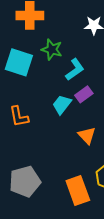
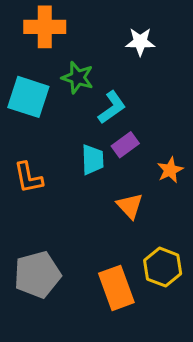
cyan trapezoid: (62, 104) -> (93, 160), turned 140

